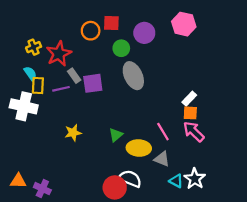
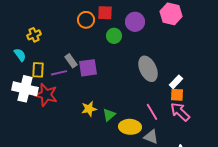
red star: (59, 54) -> (46, 95), moved, turned -30
cyan semicircle: (30, 73) -> (20, 55), moved
gray ellipse: (133, 76) -> (148, 69), moved
yellow star: (73, 133) -> (89, 109), moved

